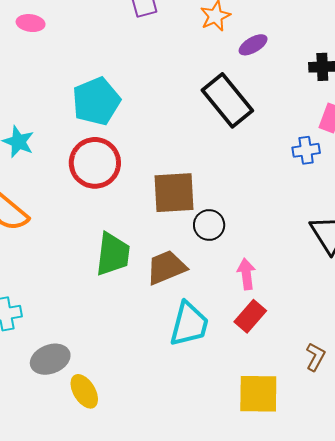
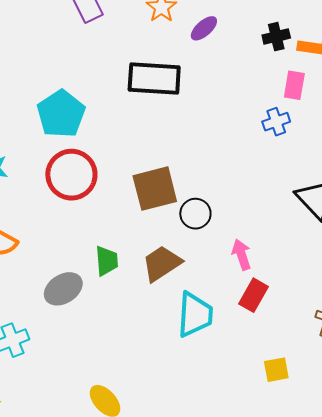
black rectangle: (227, 100) -> (154, 79), moved, turned -36
green trapezoid: (113, 254) -> (107, 261), size x0.7
gray ellipse: (50, 359) -> (63, 289), moved
yellow square: (258, 394) -> (276, 370), size x0.6

